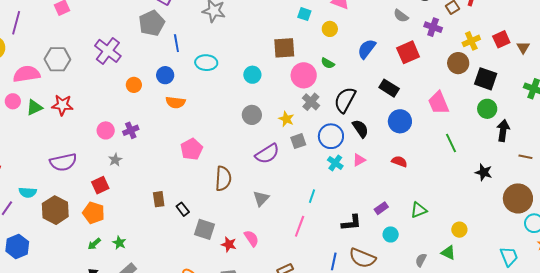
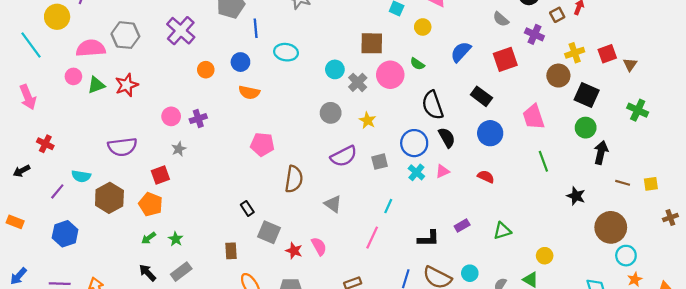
black semicircle: (345, 100) -> (433, 105), turned -52
gray cross: (311, 102) -> (358, 82), moved
red star: (62, 105) -> (127, 85), turned -30
gray square: (298, 141) -> (380, 162), moved
pink pentagon: (192, 149) -> (262, 144), turned 30
gray triangle: (261, 198) -> (333, 204), turned -42
brown rectangle: (159, 199) -> (231, 251), moved
cyan circle: (391, 234) -> (470, 273), moved

